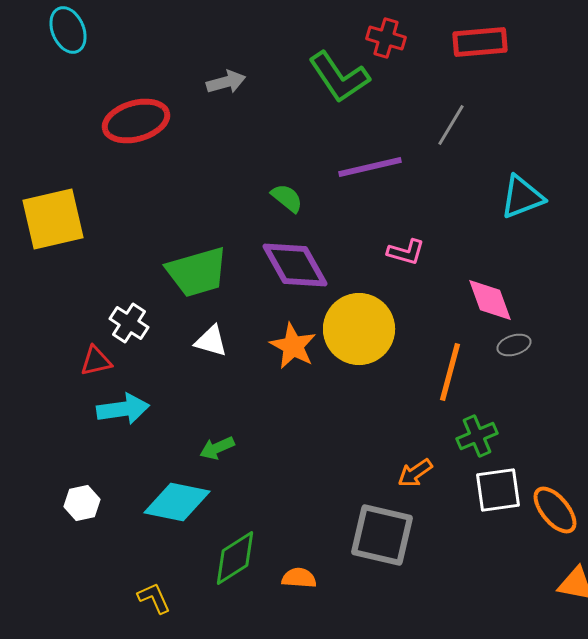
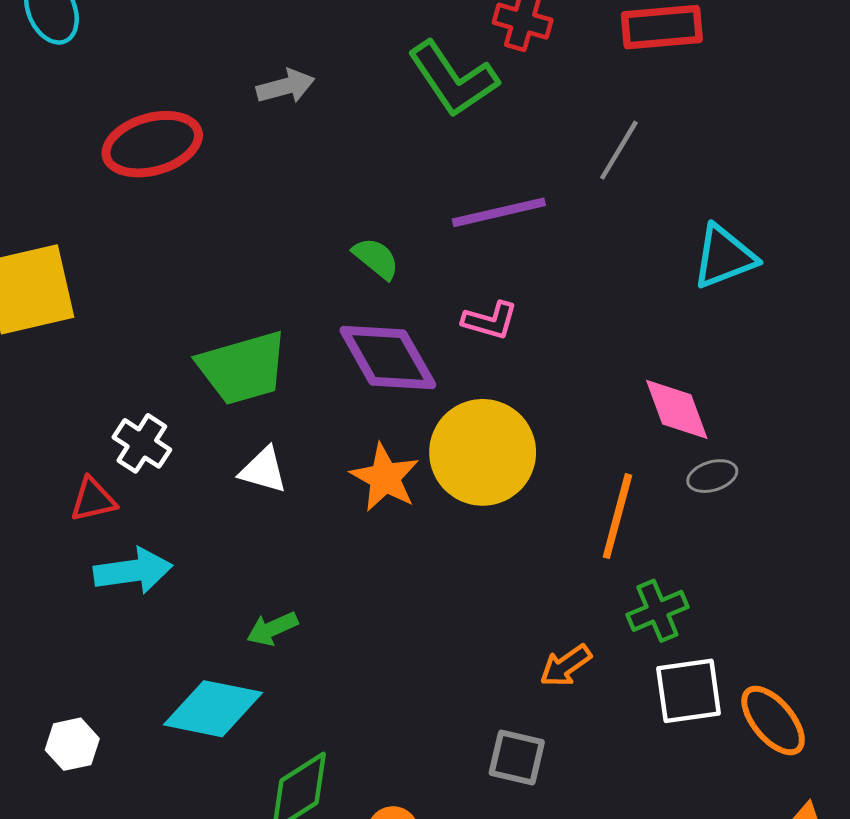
pink L-shape: (406, 252) -> (490, 320), moved
white hexagon: (82, 503) -> (72, 744), moved
gray square: (382, 535) -> (517, 758), size x0.6

